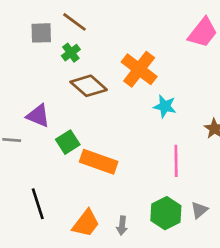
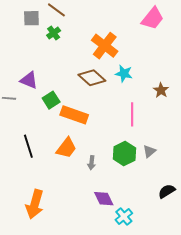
brown diamond: (89, 86) -> (92, 78), moved
orange trapezoid: (86, 223) -> (66, 148), moved

